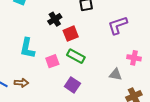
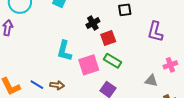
purple L-shape: (118, 25) -> (155, 32), turned -60
pink cross: (134, 58) -> (170, 65), turned -32
pink square: (52, 61) -> (89, 65), size x1.5

